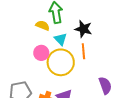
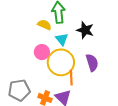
orange line: (83, 51) -> (71, 78), moved
purple semicircle: (105, 86) -> (92, 63), moved

